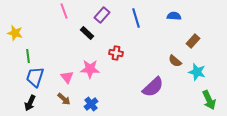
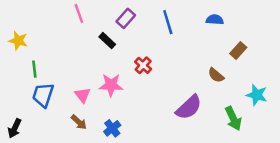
red cross: (116, 53) -> (143, 65), turned 32
cyan star: (197, 72) -> (257, 95), moved
green arrow: (209, 100) -> (233, 118), moved
black arrow: (30, 103) -> (15, 128), moved

